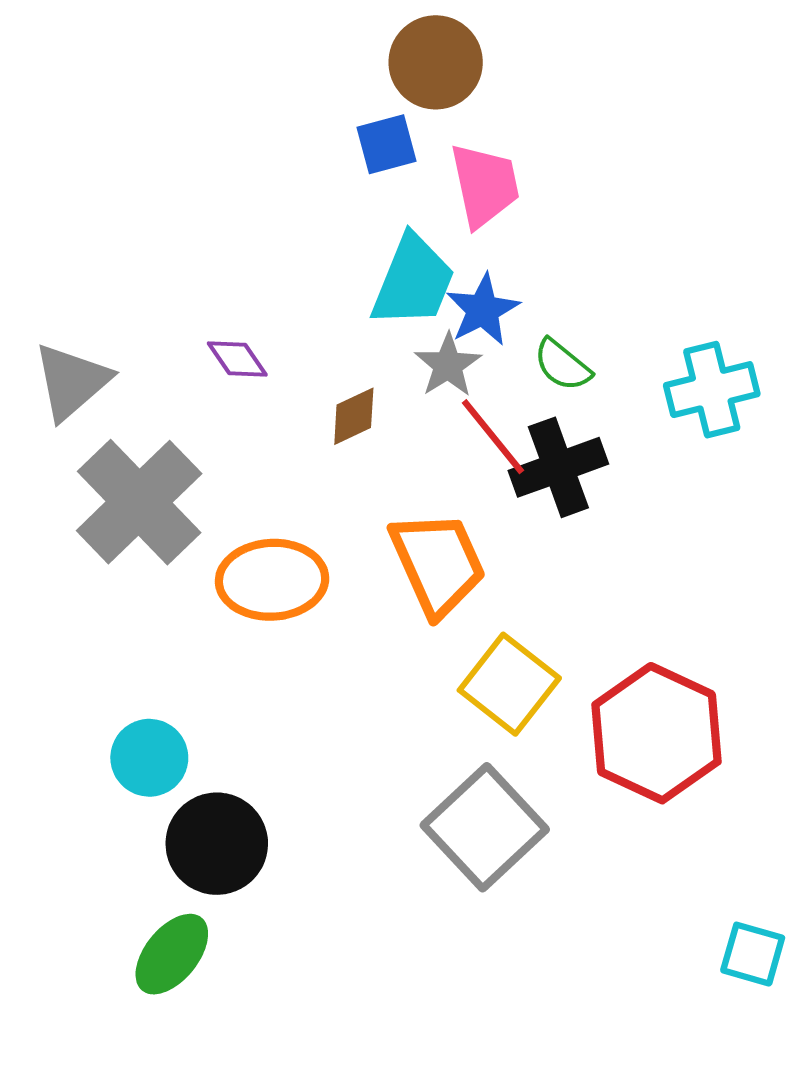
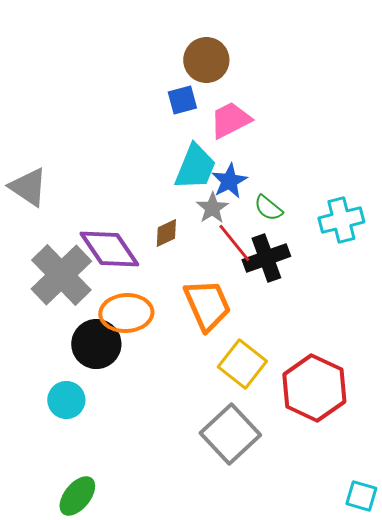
pink trapezoid: (485, 185) -> (230, 120), turned -105
purple diamond: (237, 359) -> (109, 249), moved, size x2.0
gray triangle: (72, 381) -> (28, 187), moved, turned -45
black circle: (217, 844) -> (96, 344), moved

